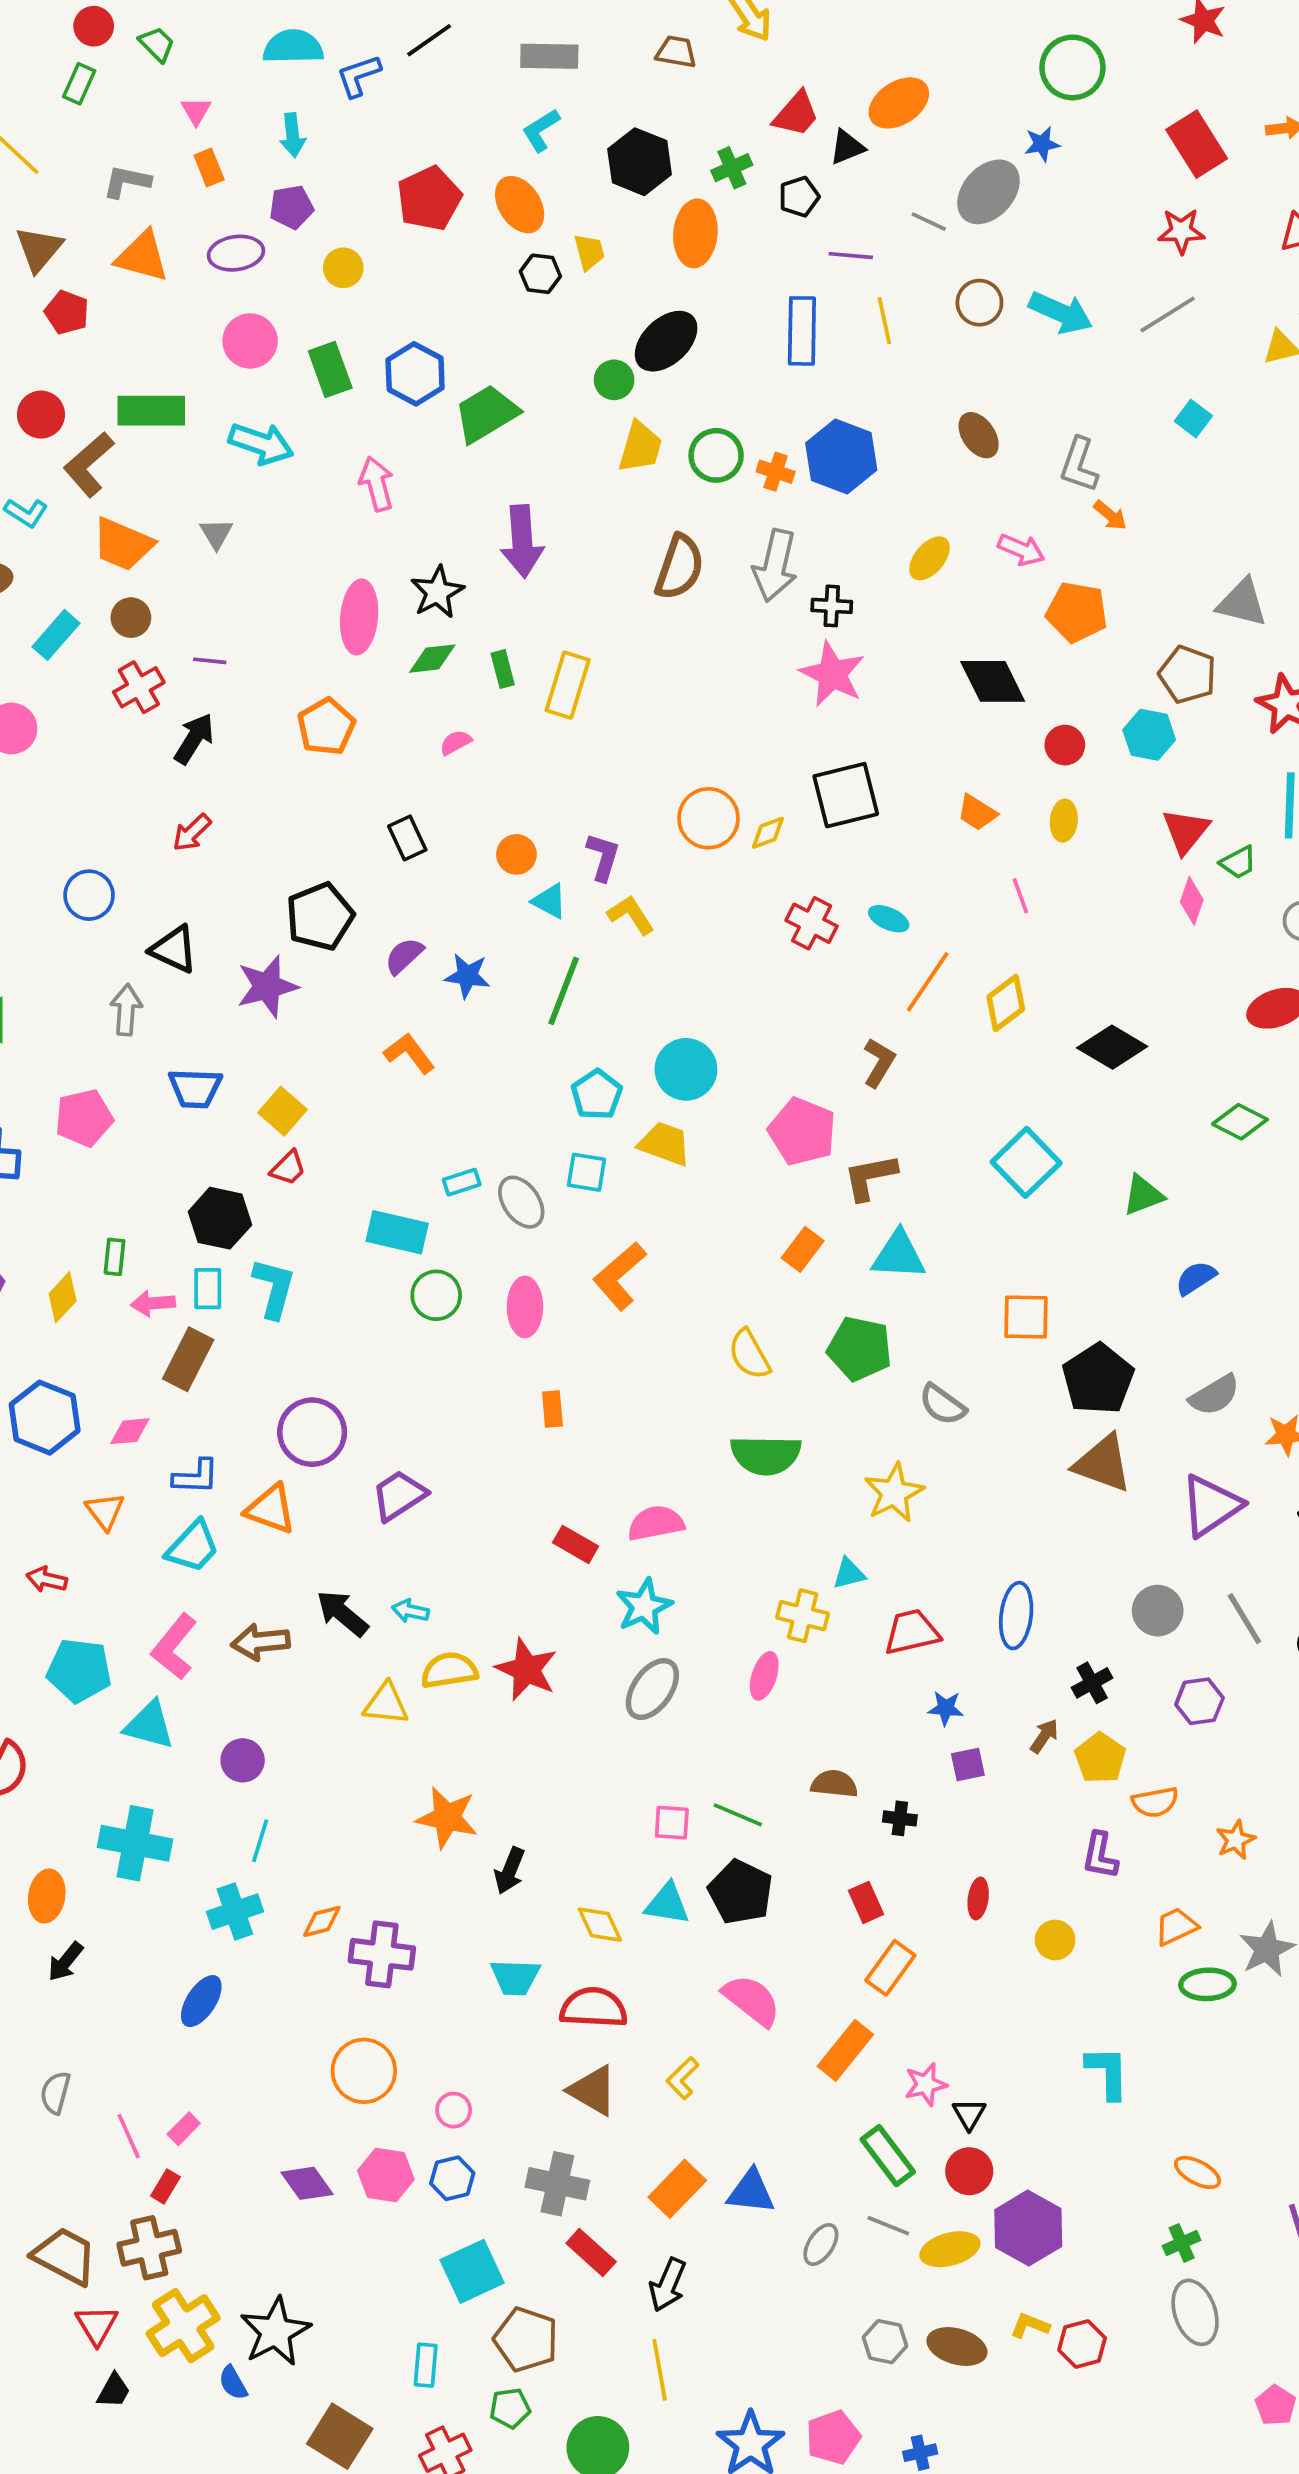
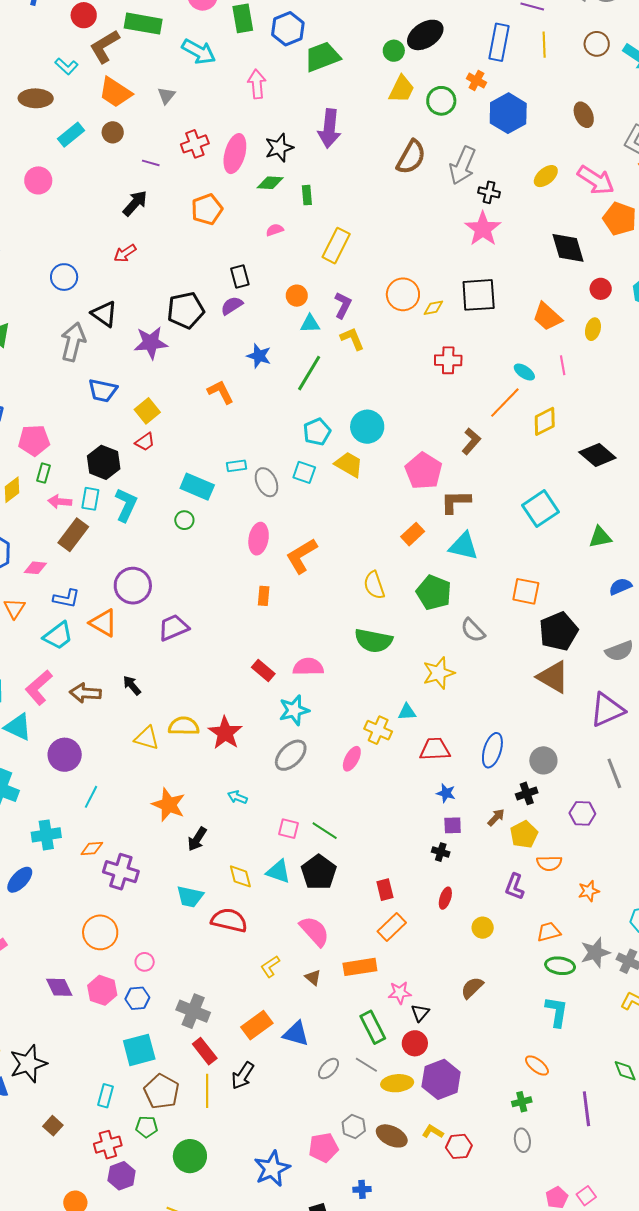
orange cross: (776, 472) -> (476, 80), moved
pink arrow: (1021, 550) -> (596, 180), size x1.5
yellow rectangle: (568, 685) -> (336, 246), moved
red cross: (139, 687) -> (195, 144), moved
orange trapezoid: (977, 813) -> (547, 317), size x1.4
cyan triangle: (549, 901) -> (310, 324), turned -40
cyan ellipse: (889, 919) -> (524, 372), moved
red cross: (812, 923) -> (448, 360), turned -36
purple semicircle: (404, 956) -> (232, 306), moved
gray arrow: (126, 1010) -> (73, 342), size x1.4
pink pentagon: (84, 1118) -> (34, 440), moved
orange L-shape: (620, 1276) -> (302, 556), moved
green circle: (436, 1295) -> (184, 520), moved, size x0.7
cyan arrow: (410, 1611) -> (237, 797), moved
gray circle: (1158, 1611) -> (543, 760), moved
black arrow: (342, 1613) -> (132, 685), size x0.7
purple circle: (243, 1760) -> (65, 755), size x1.4
brown semicircle: (834, 1784) -> (472, 988), moved, turned -60
black cross: (900, 1818) -> (441, 852), moved
cyan line: (260, 1841) -> (91, 797), moved
orange rectangle: (845, 2050) -> (360, 967), turned 32
cyan L-shape: (1108, 2073) -> (557, 1012), moved
brown triangle: (593, 2090) -> (313, 977), moved, size x0.6
gray ellipse: (1195, 2312) -> (522, 1140), size x0.7
yellow line: (660, 2370) -> (207, 1091), moved
brown square: (340, 2436) -> (53, 1126), size x0.6
pink pentagon: (833, 2437) -> (323, 1148), moved

